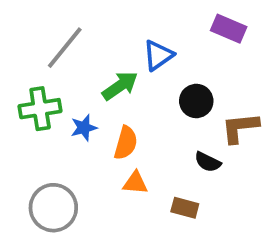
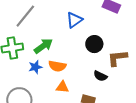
green arrow: (120, 86) -> (43, 46), moved
blue star: (84, 128) -> (35, 67), moved
orange semicircle: (126, 143) -> (57, 66), turned 84

